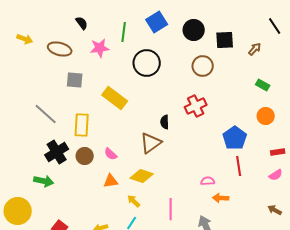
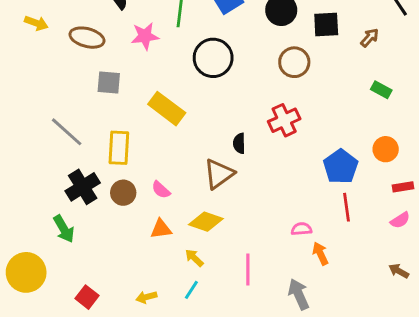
orange circle: (266, 116) -> (386, 149), moved
green arrow: (44, 181) -> (64, 229), turned 48
orange arrow: (221, 198) -> (320, 254), turned 63

